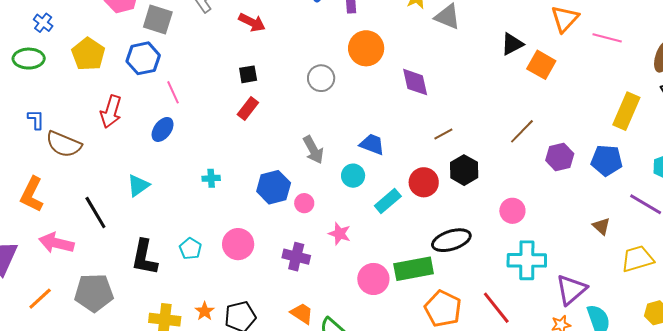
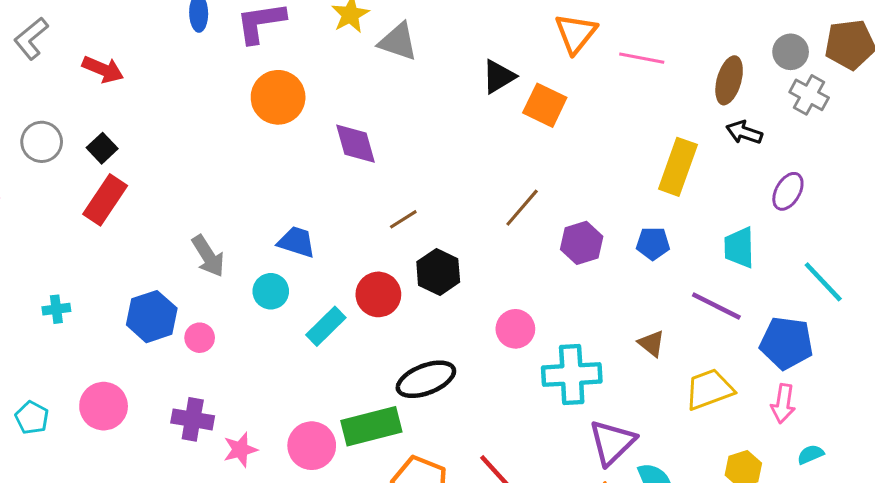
black square: (248, 74) -> (102, 148), turned -30
gray circle: (321, 78) -> (42, 142), moved
red rectangle: (248, 108) -> (105, 200), size x1.4
blue pentagon: (607, 160) -> (653, 243), size x0.7
pink star: (340, 234) -> (240, 450), moved, turned -30
cyan cross: (527, 260) -> (572, 375), moved

